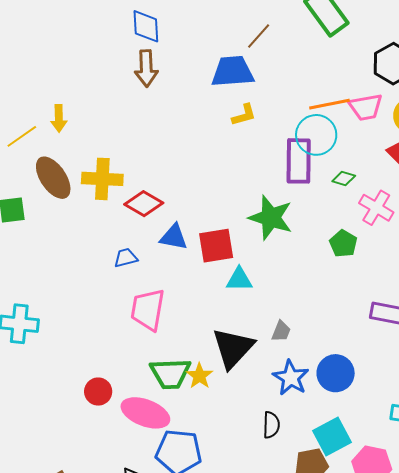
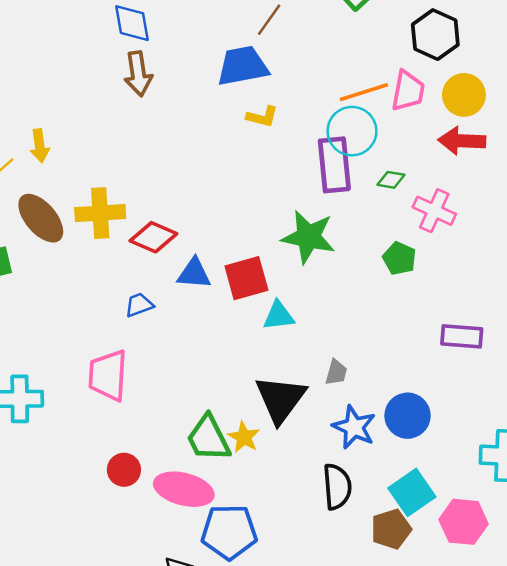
pink trapezoid: (366, 107) -> (408, 91), turned -63
yellow L-shape: (244, 115) -> (262, 117), turned 36
pink trapezoid: (148, 310) -> (108, 375), moved
green trapezoid: (170, 373) -> (208, 438), turned 72
black semicircle: (271, 425) -> (337, 487), size x1.4

